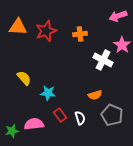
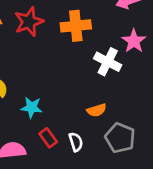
orange cross: (80, 34) -> (76, 26), size x1.5

